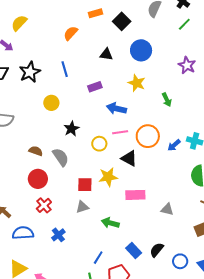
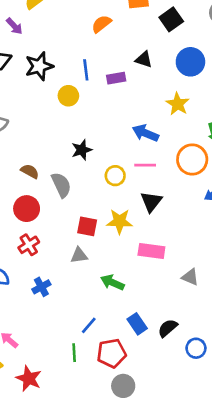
purple rectangle: (95, 87) -> (116, 78), moved
yellow circle: (51, 103) -> (68, 96), moved
orange circle: (148, 136) -> (192, 159), moved
black triangle: (129, 158) -> (151, 202), turned 30

